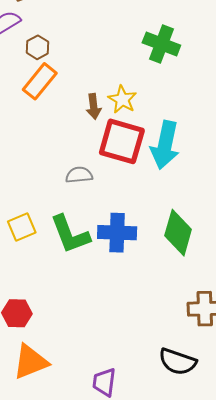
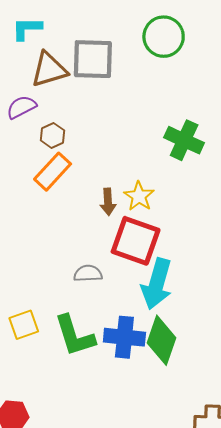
cyan arrow: (165, 145) -> (157, 284), moved
green diamond: (178, 233) -> (161, 340), moved

